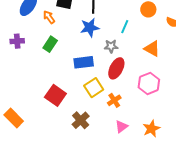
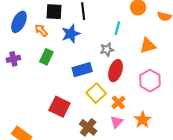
blue star: (90, 27) -> (71, 34), moved
orange triangle: (152, 49) -> (148, 46), turned -36
pink triangle: (121, 127) -> (117, 122), moved
orange star: (151, 129) -> (143, 120), moved

